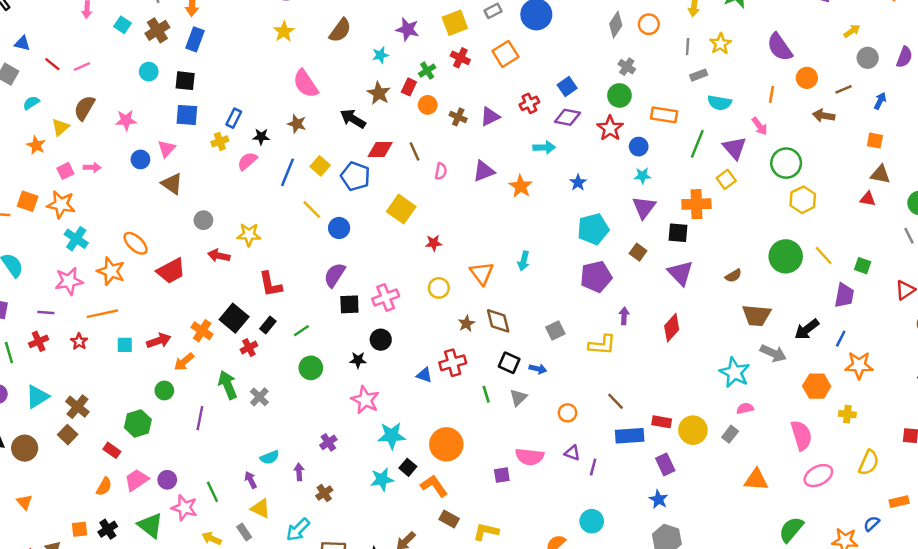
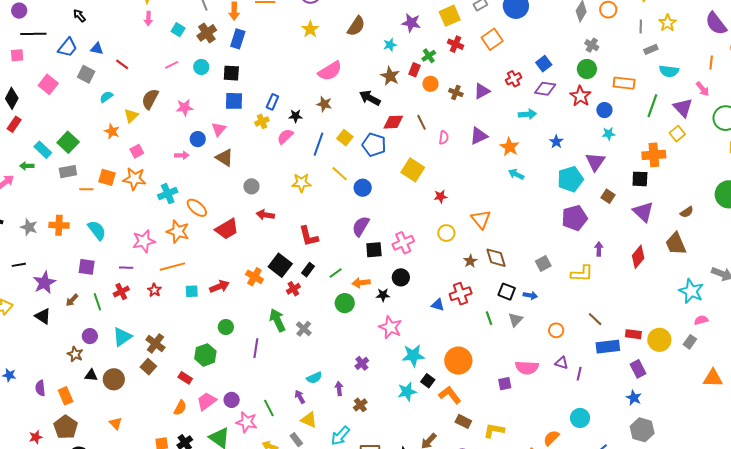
pink line: (82, 66) -> (172, 65), moved
pink semicircle: (306, 84) -> (330, 71), turned -85
pink arrow: (92, 167) -> (182, 155), moved
purple triangle: (644, 207) -> (595, 162), moved
yellow star: (249, 235) -> (301, 183), moved
cyan cross: (76, 239) -> (168, 194), moved, turned 36
cyan arrow: (524, 261) -> (516, 174), moved, turned 105
brown trapezoid: (756, 315) -> (676, 244), moved, turned 65
orange arrow: (184, 362) -> (361, 283), moved, turned 36

